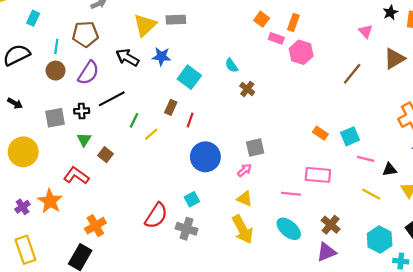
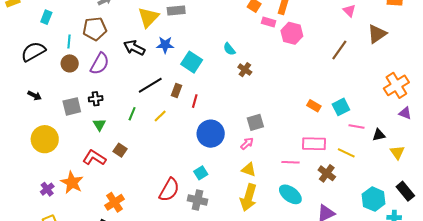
black line: (112, 99) -> (150, 85), moved
green line: (134, 120) -> (132, 114), moved
brown square: (105, 155) -> (120, 150), moved
yellow line: (371, 194) -> (346, 153), moved
brown cross: (331, 225) -> (327, 173), moved
yellow arrow: (243, 229) -> (248, 198), turned 48

